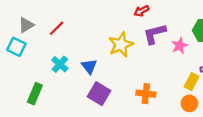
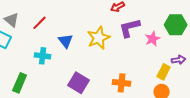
gray triangle: (26, 25) -> (12, 20), turned -49
cyan cross: (60, 64) -> (43, 56), turned -35
blue triangle: (89, 66) -> (66, 41), moved

